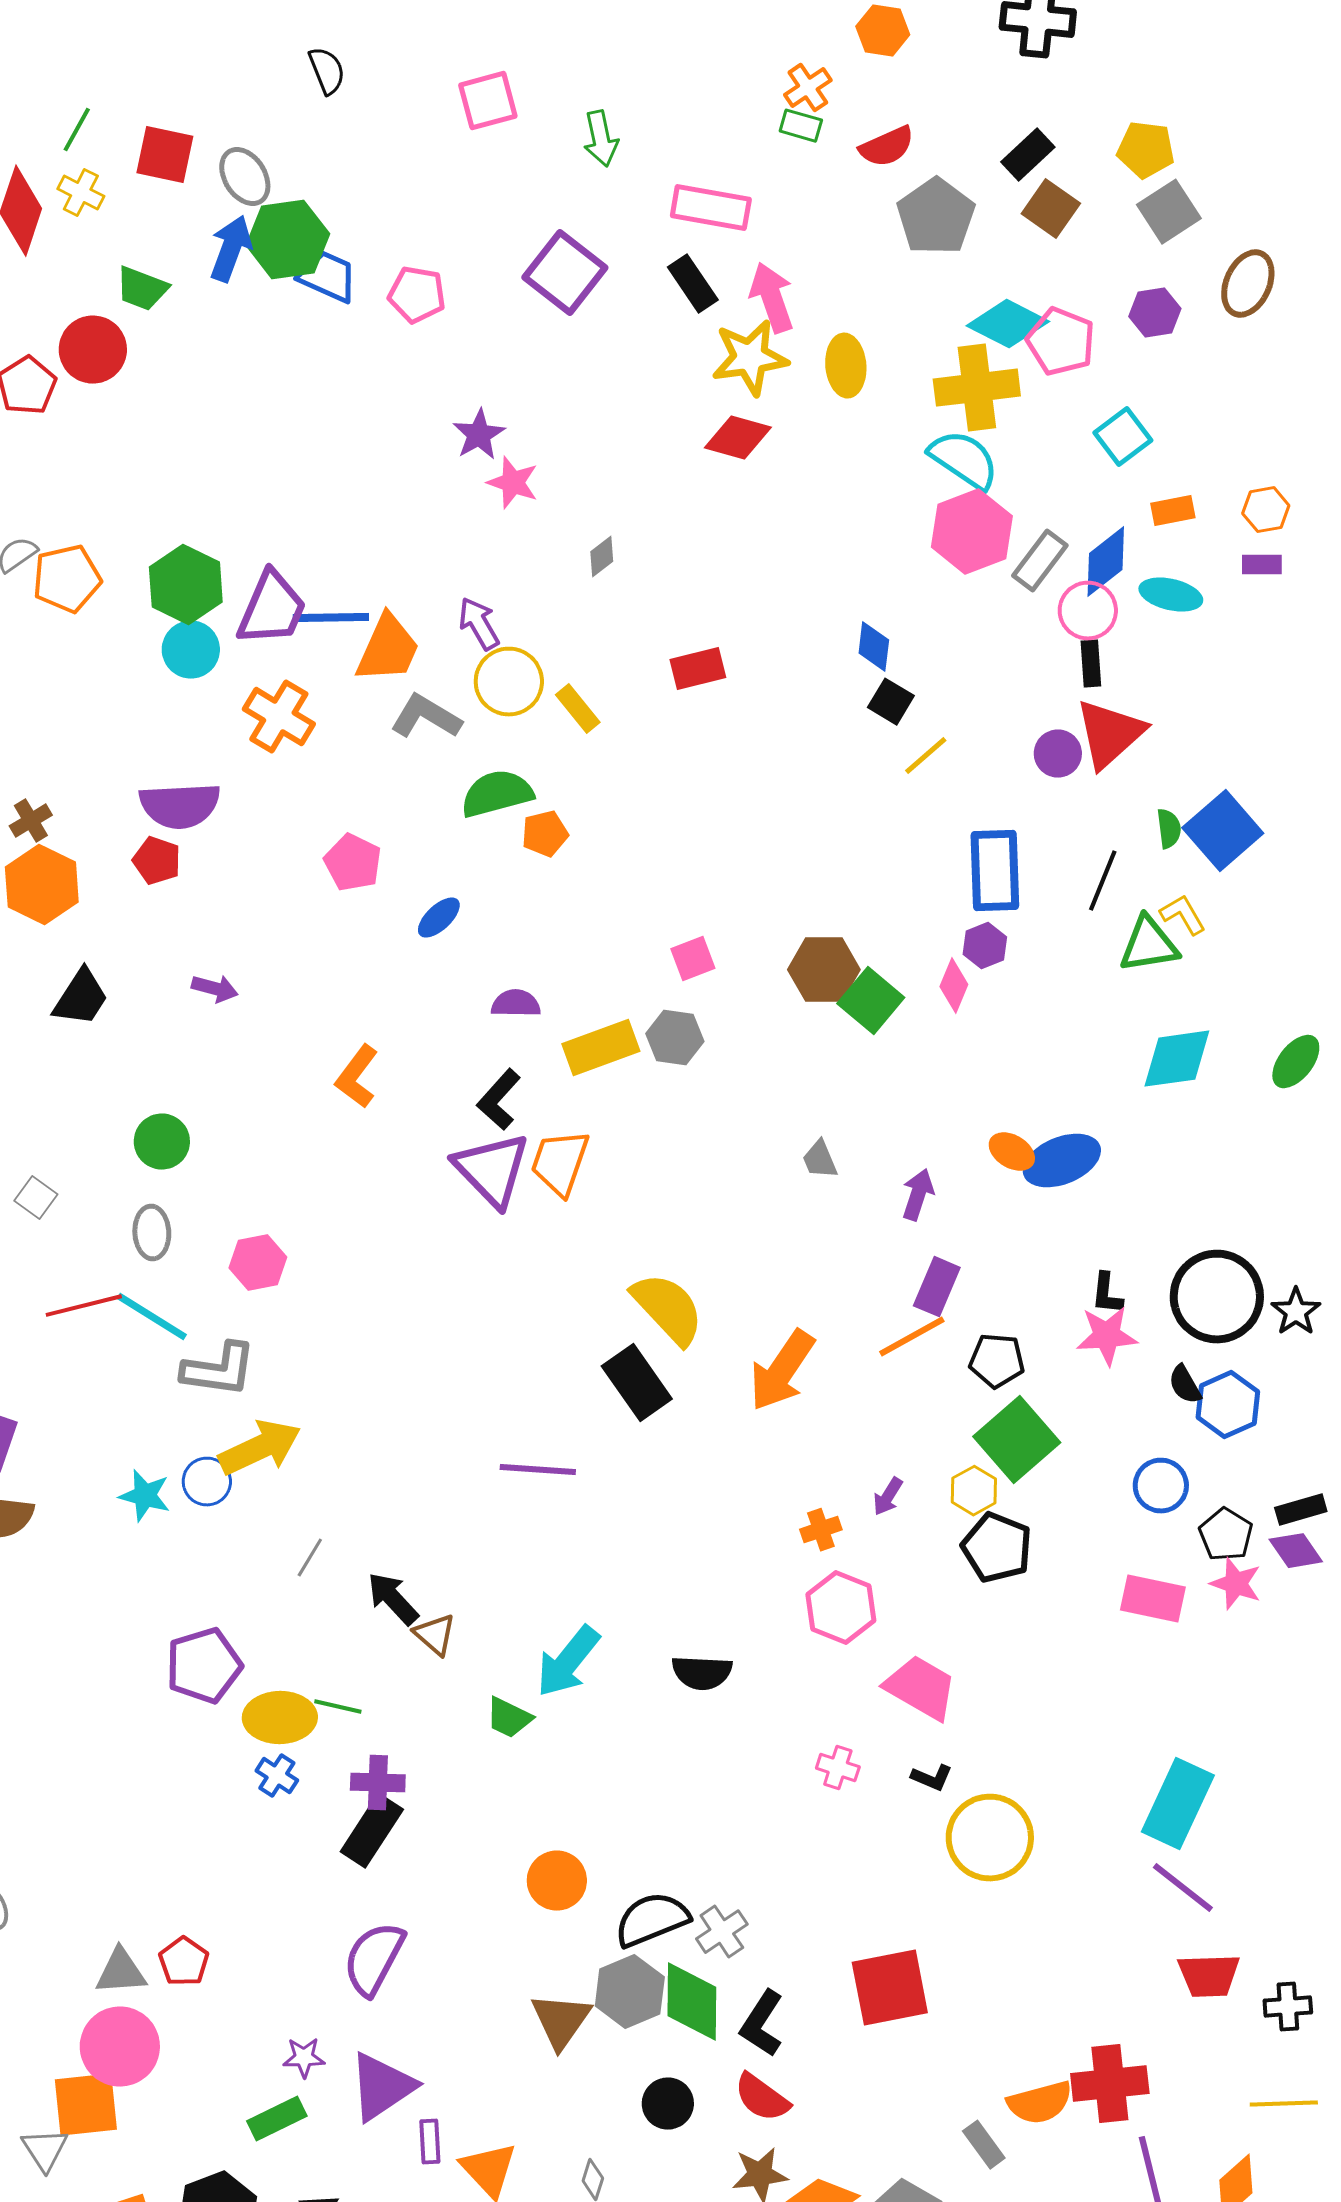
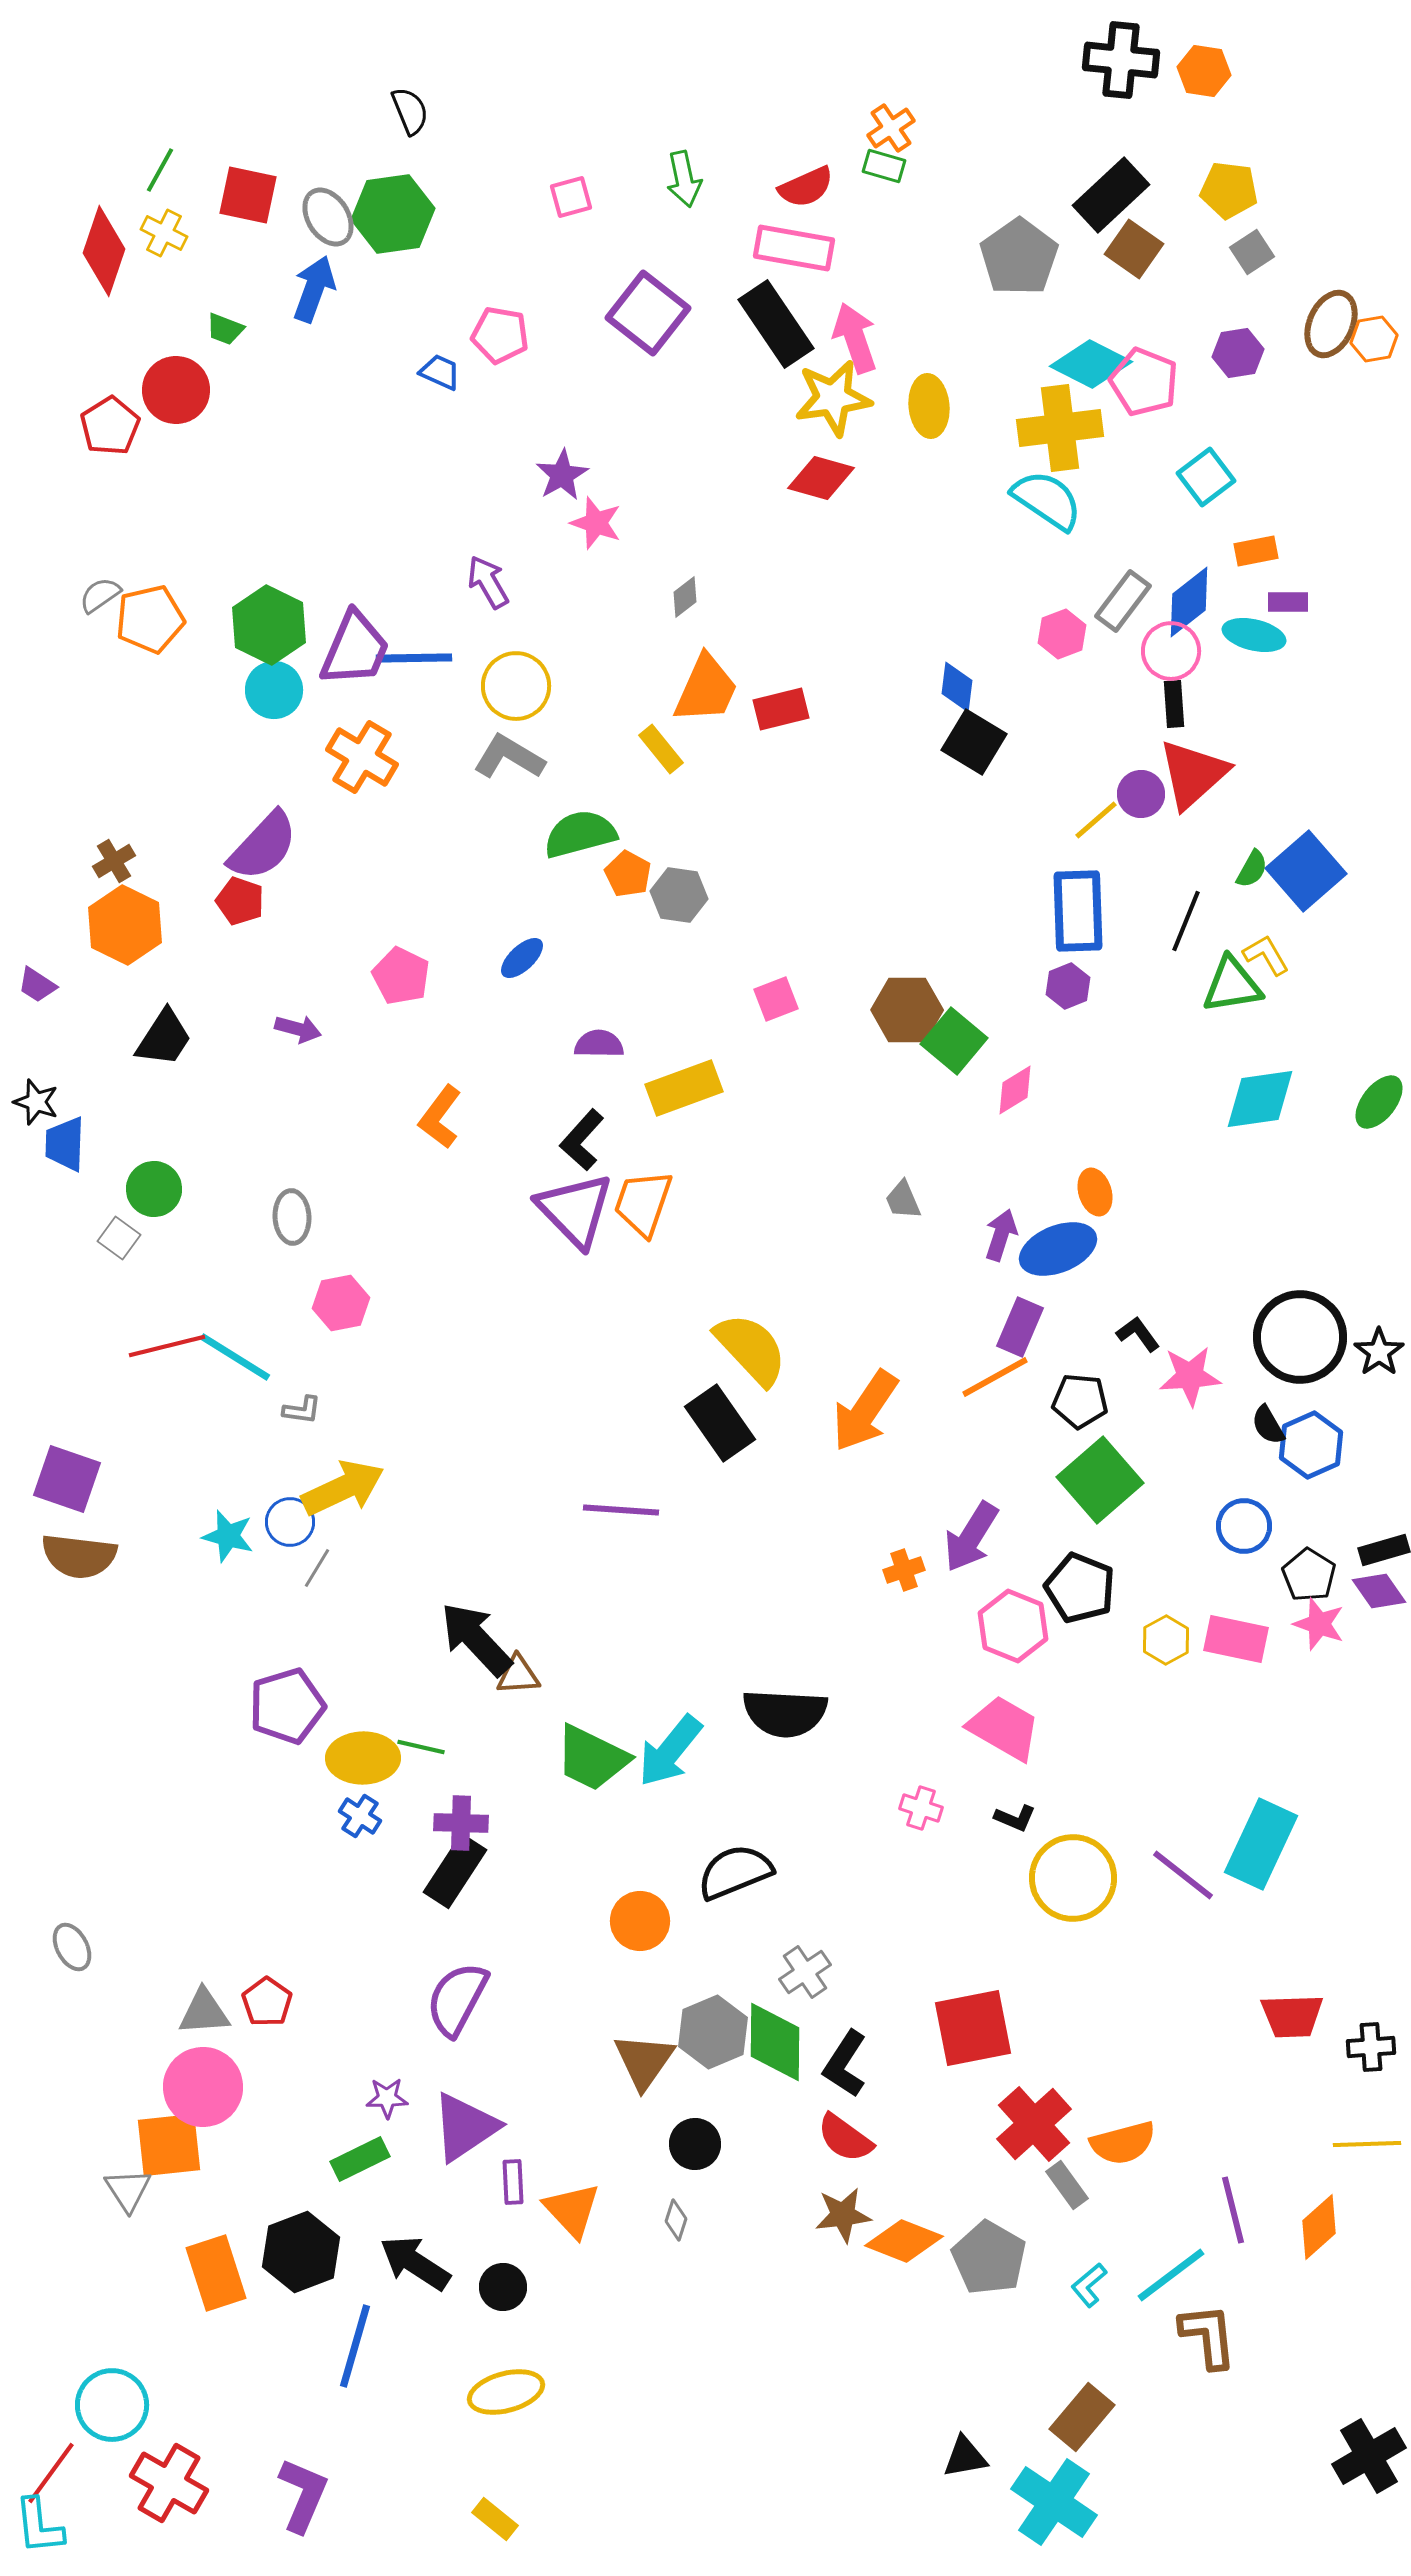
orange hexagon: (883, 31) -> (1204, 71), moved
pink square: (488, 101) -> (571, 197), moved, size x0.7
red semicircle: (887, 147) -> (806, 187), moved
black rectangle: (1028, 155) -> (1111, 195), size x1.4
gray square: (1169, 212) -> (1252, 252), size x0.7
green hexagon: (288, 240) -> (393, 214), moved
blue trapezoid: (328, 277) -> (440, 372), moved, size x0.7
black rectangle: (693, 284) -> (776, 324), size x1.5
green trapezoid: (142, 289) -> (225, 329), size x0.7
orange hexagon: (1266, 510) -> (1374, 339), moved
pink hexagon: (972, 532) -> (1062, 634), moved, size x0.6
purple rectangle: (1262, 565) -> (1288, 602), moved
purple arrow: (479, 624) -> (488, 582), moved
orange trapezoid: (388, 649) -> (706, 689), moved
yellow circle: (509, 682) -> (516, 686), moved
black square: (891, 702) -> (974, 742), size x1.4
yellow line: (926, 756) -> (1096, 820), moved
purple semicircle: (180, 806) -> (263, 846), turned -44
green semicircle: (1169, 829) -> (1252, 869), turned 36
orange pentagon: (545, 834) -> (628, 874), turned -30
pink pentagon: (353, 863) -> (401, 976), moved
pink diamond: (954, 986) -> (1015, 1090), moved, turned 36
gray hexagon: (675, 1038) -> (679, 895), moved
green circle: (162, 1142) -> (154, 1189), moved
orange ellipse: (1012, 1152) -> (1095, 1192), turned 42
blue ellipse: (1062, 1161) -> (1058, 1249), moved
gray ellipse: (152, 1233) -> (292, 1217), moved
black L-shape: (1107, 1294) -> (1138, 1334), moved, turned 138
gray L-shape: (219, 1370) -> (302, 1410), size x0.5
yellow hexagon: (974, 1491) -> (1166, 1640), moved
purple arrow: (888, 1497) -> (971, 1537), size x1.8
gray line: (310, 1558) -> (317, 1568), moved
black arrow: (393, 1599) -> (476, 1639), size x1.4
pink hexagon: (841, 1608) -> (1013, 1626), moved
brown triangle: (435, 1635) -> (518, 1675), turned -45
cyan arrow: (568, 1662) -> (670, 1751), moved
black semicircle: (702, 1673) -> (785, 1713), size x1.4
green trapezoid: (509, 1718) -> (592, 1758), size x1.6
purple line: (1183, 1888) -> (1183, 1875), moved
black semicircle: (652, 1920) -> (735, 1872), moved
red cross: (1110, 2084) -> (1034, 2124), moved, turned -36
black circle: (668, 2104) -> (695, 2144), moved

